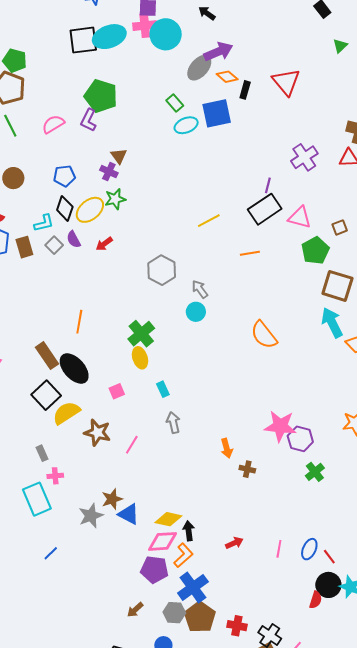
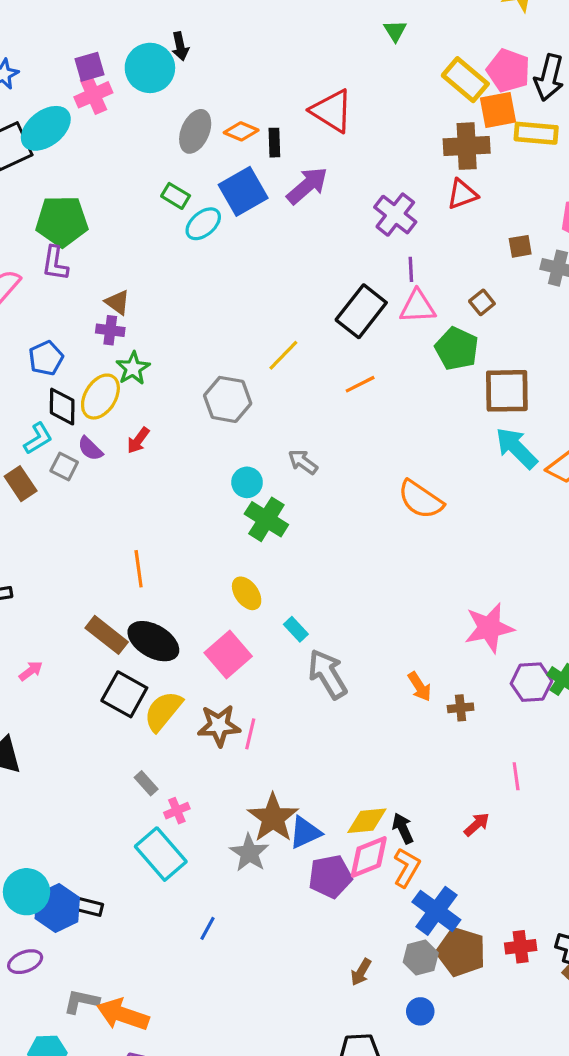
black arrow: (207, 13) -> (180, 46), turned -120
cyan circle: (166, 34) -> (150, 68), moved
purple arrow: (218, 52) -> (307, 186), moved
purple line: (268, 185) -> (411, 269), moved
gray hexagon: (162, 270) -> (228, 399), moved
cyan circle: (196, 312) -> (247, 482), moved
green cross: (141, 334) -> (266, 519), moved
pink square: (117, 391) -> (228, 655), size x1.8
gray arrow: (173, 423) -> (328, 674), size x1.5
purple hexagon: (300, 439) -> (531, 682), moved
pink line: (132, 445) -> (250, 734), moved
brown star: (112, 499) -> (273, 818), size x1.5
blue triangle: (129, 514) -> (305, 832), turned -35
pink line: (279, 549) -> (516, 776), moved
purple pentagon: (154, 570) -> (330, 876), moved

